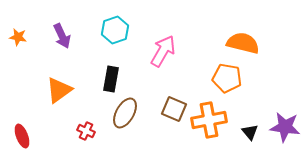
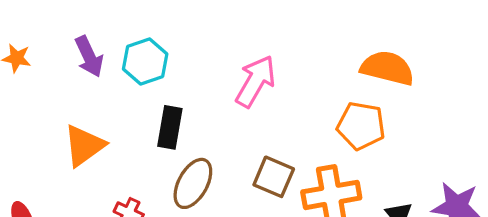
cyan hexagon: (115, 30) -> (145, 61), moved

